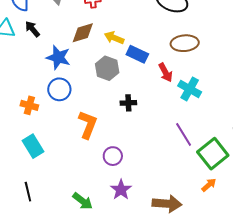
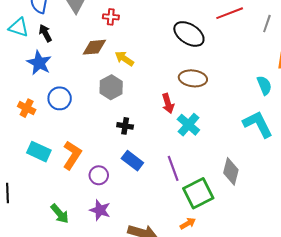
blue rectangle: (137, 54) -> (132, 161), moved
blue star: (58, 57) -> (39, 63), moved
orange L-shape: (88, 125) -> (72, 155), moved
cyan rectangle: (33, 146) -> (39, 152), moved, turned -45
purple star: (121, 190) -> (100, 210), turned -30

